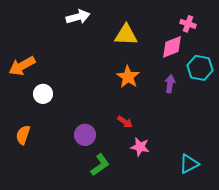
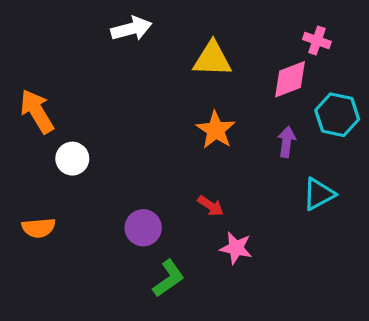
orange arrow: (22, 66) -> (37, 111), turned 88
orange semicircle: (23, 135) -> (39, 228), turned -114
cyan triangle: (189, 164) -> (319, 194), moved

